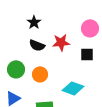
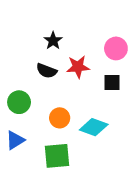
black star: (34, 22) -> (53, 41), moved
orange circle: (40, 74) -> (60, 118), moved

